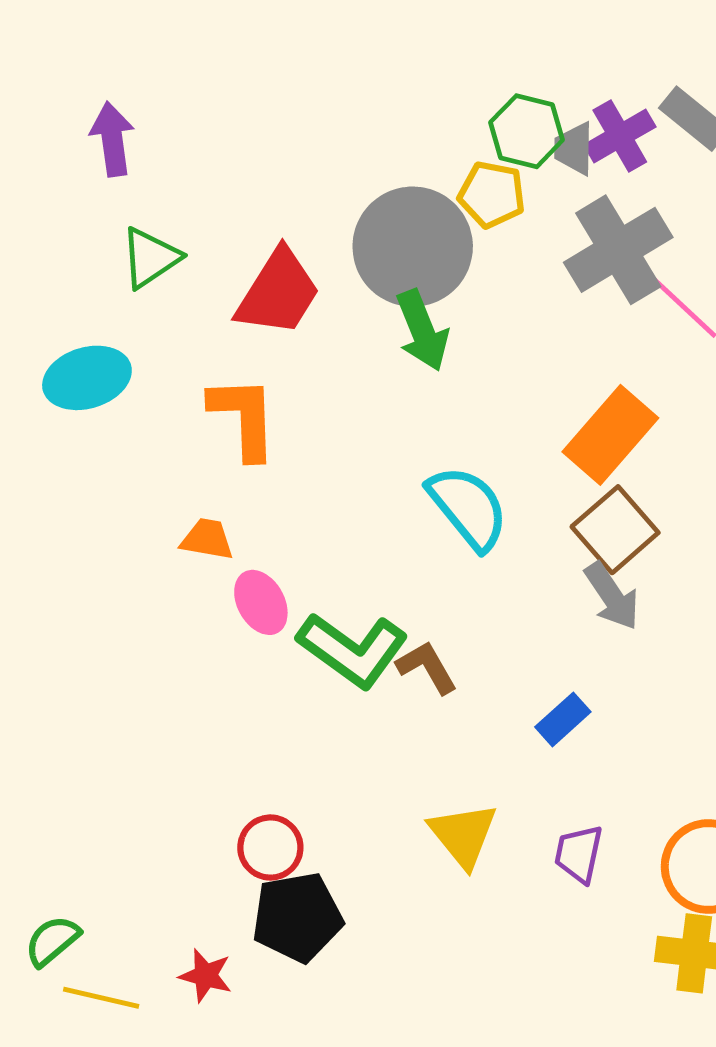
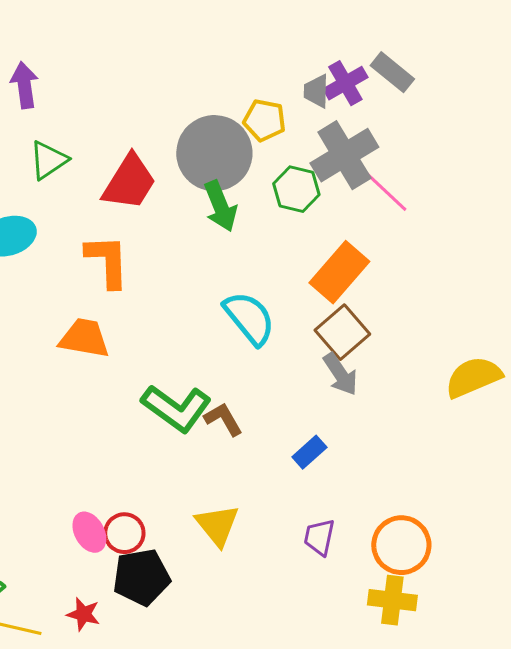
green hexagon: (527, 131) -> (296, 189), moved
orange trapezoid: (207, 539) -> (84, 338), size x1.5
pink ellipse: (261, 602) -> (89, 532), moved
yellow triangle: (463, 835) -> (217, 525), moved

